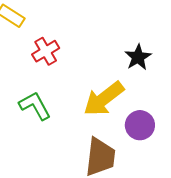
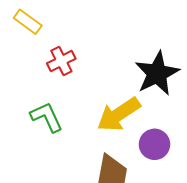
black star: (138, 57) -> (157, 73), size x1.6

